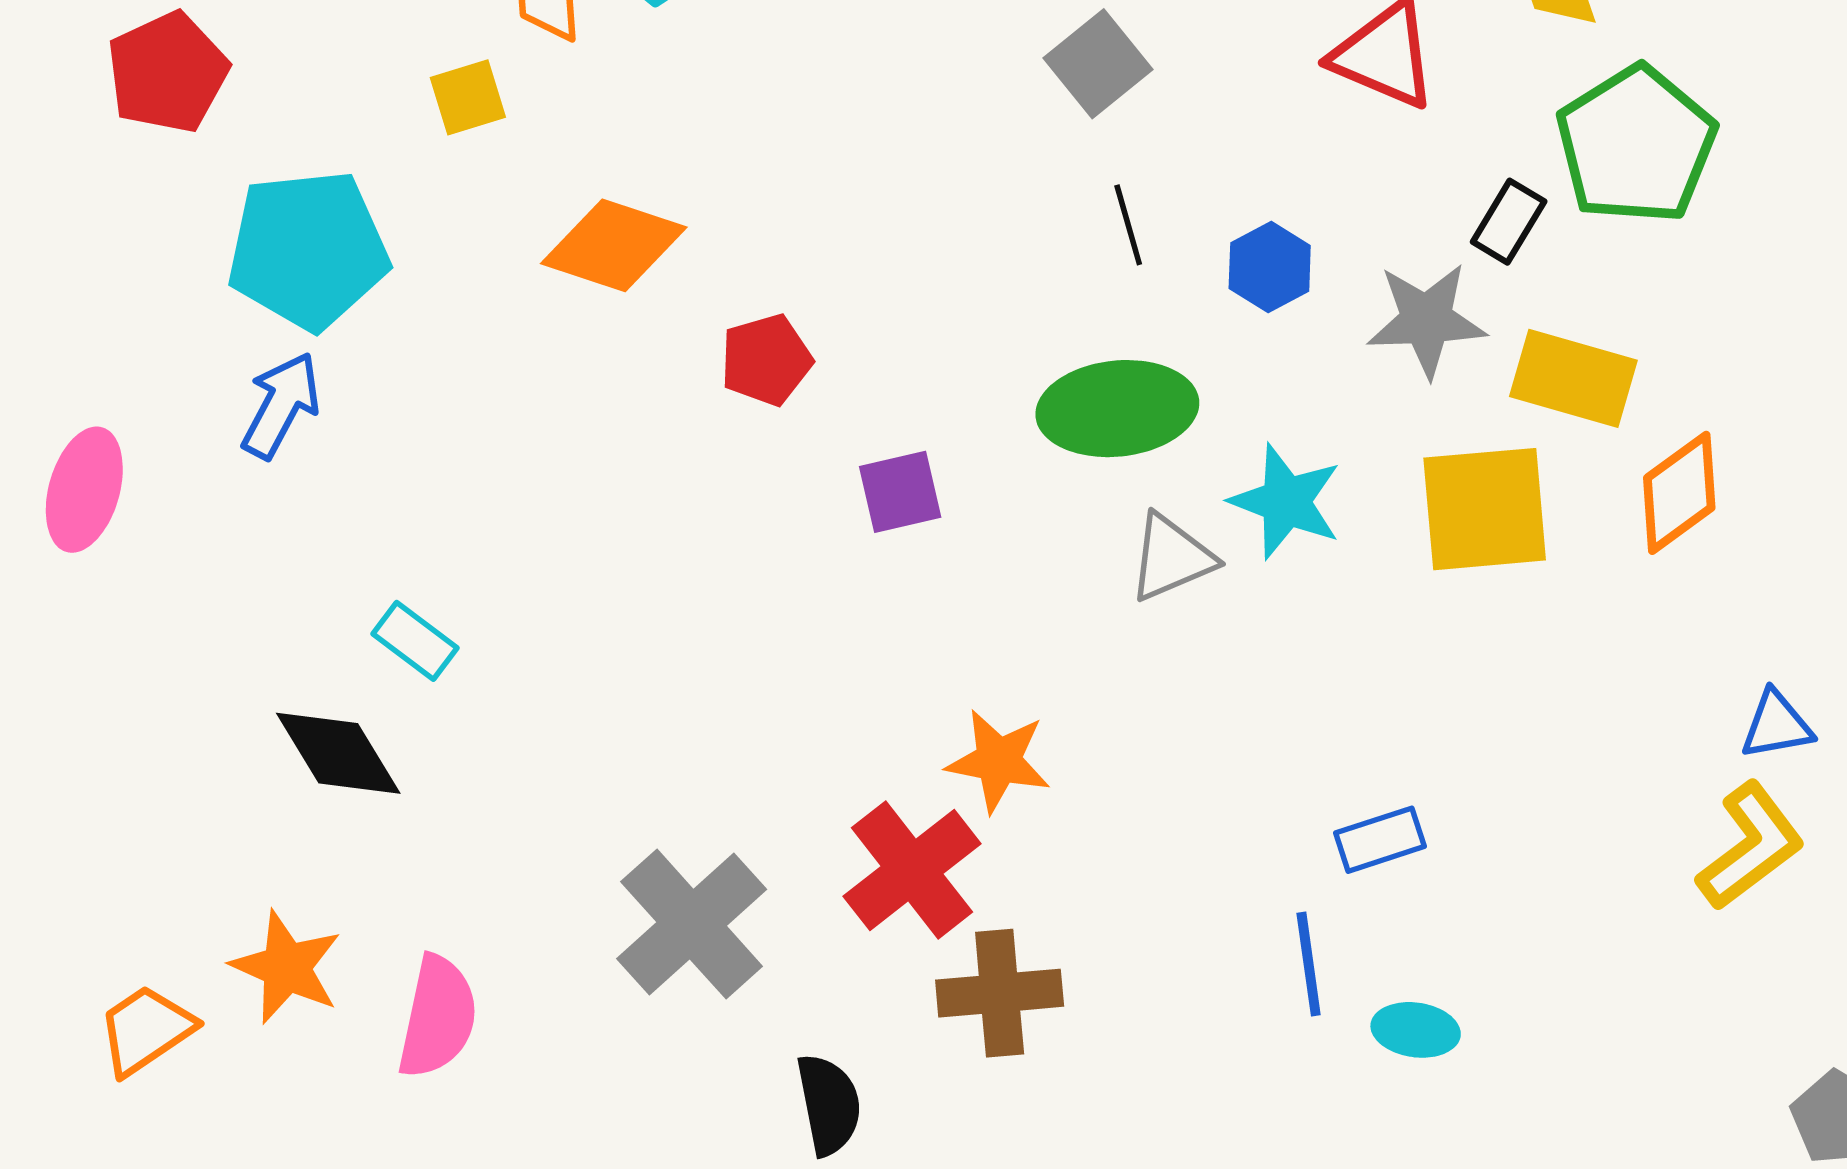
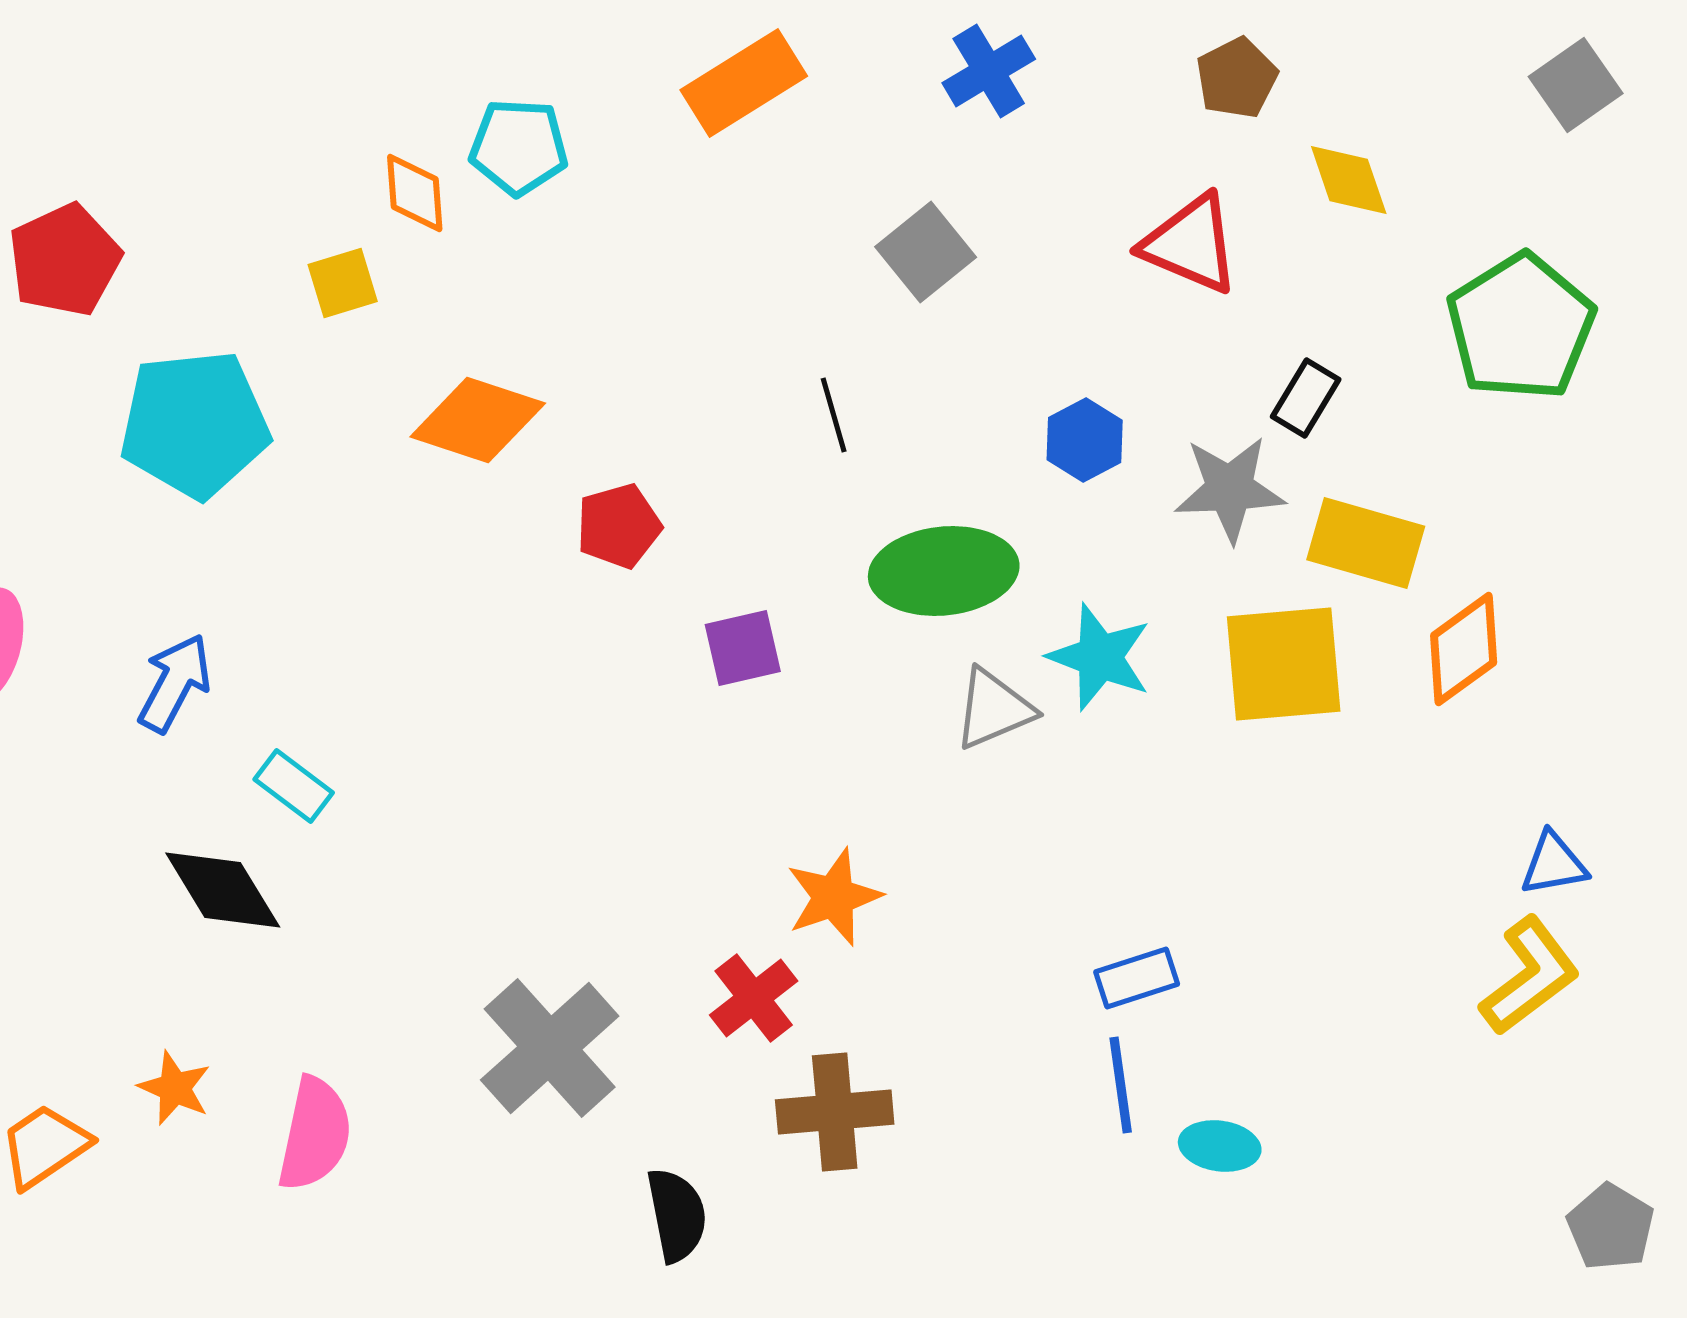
green pentagon: (1636, 145) -> (1521, 327), moved
black line: (1128, 225) -> (834, 415), moved
blue arrow: (281, 405) -> (175, 683), moved
orange star: (998, 761) -> (834, 897), turned -30
blue rectangle: (1380, 840) -> (1137, 978), moved
red cross: (912, 870) -> (754, 998), size x0.7
orange star: (286, 967) -> (175, 1088), size x0.7

